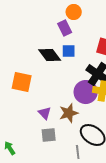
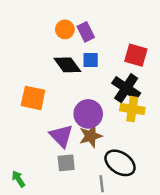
orange circle: (74, 12) -> (65, 29), moved
purple circle: (86, 92) -> (88, 114), moved
purple triangle: (45, 113) -> (61, 136), size x1.5

